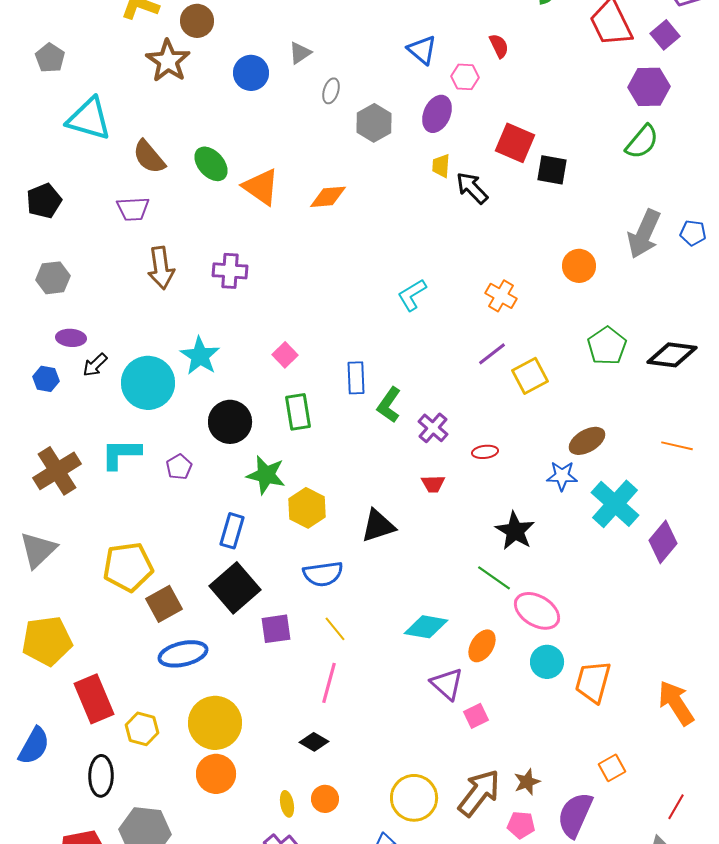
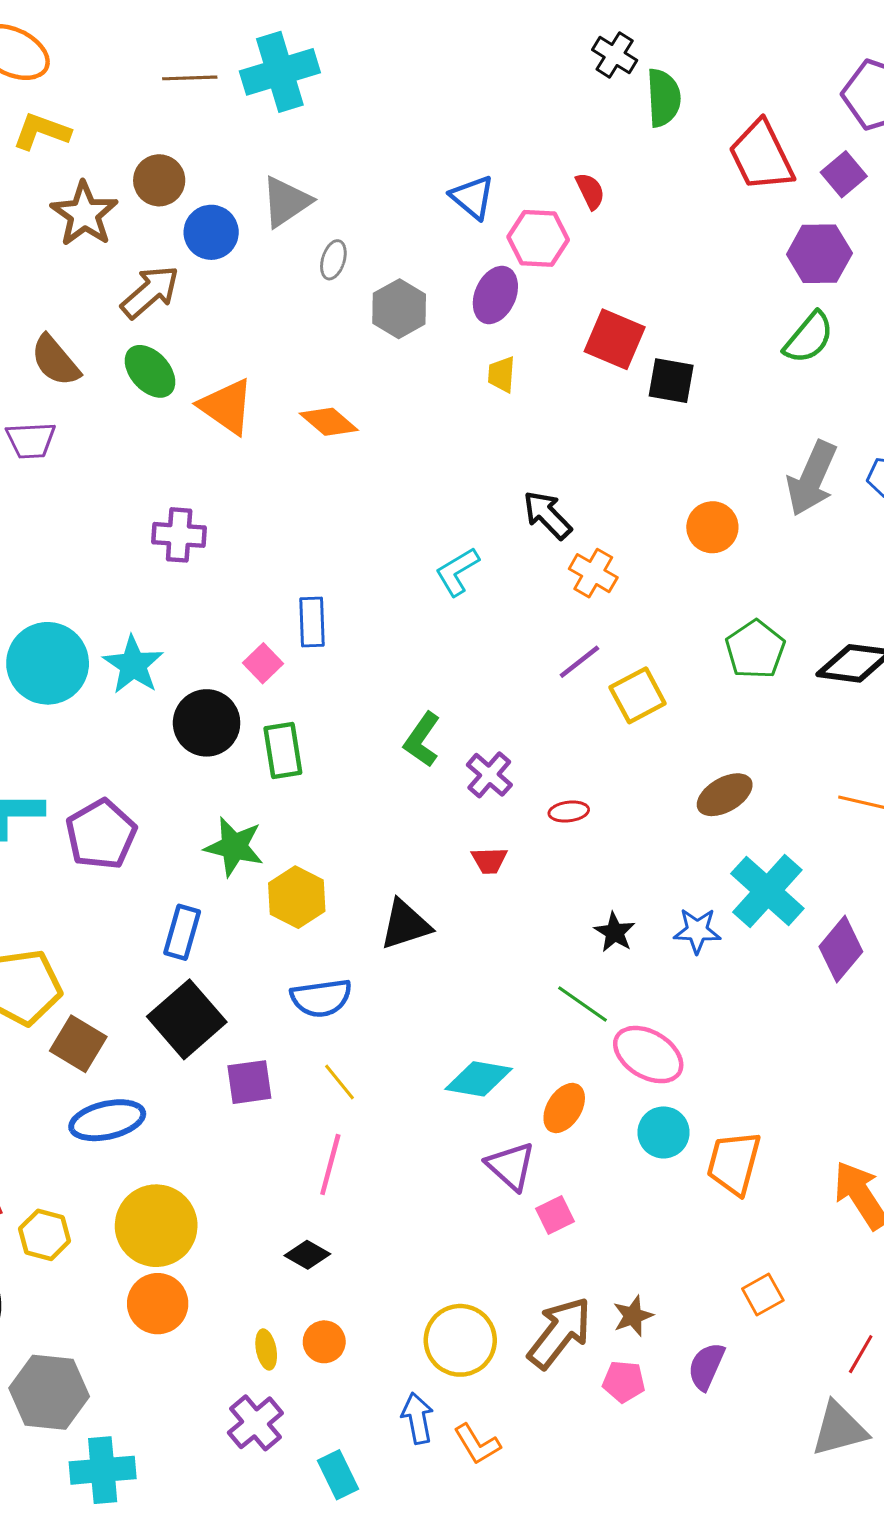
brown circle: (197, 21) -> (159, 180), moved
gray triangle: (300, 53) -> (286, 202), size x1.5
pink hexagon: (465, 77) -> (538, 238), size x1.4
black arrow: (472, 188) -> (547, 515), moved
orange diamond: (328, 197) -> (329, 422), turned 45
brown arrow: (161, 268) -> (150, 292), moved, turned -123
blue rectangle: (356, 378) -> (312, 622), moved
cyan circle: (148, 383) -> (48, 663), moved
black circle: (230, 422) -> (207, 723), moved
purple pentagon: (179, 467) -> (101, 834), size x1.8
blue star: (562, 476) -> (697, 931), moved
black star: (515, 531) -> (615, 932), size x0.7
brown square: (164, 604) -> (78, 1044), turned -30
purple semicircle: (575, 815) -> (706, 1366), size x0.7

